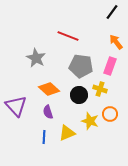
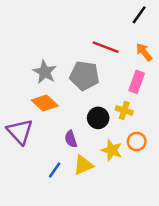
red line: (68, 36) -> (106, 47), moved
gray pentagon: (81, 66) -> (84, 76), moved
orange diamond: (49, 89) -> (45, 103), moved
purple semicircle: (48, 112) -> (71, 139), moved
blue line: (44, 137) -> (55, 170), turned 32

